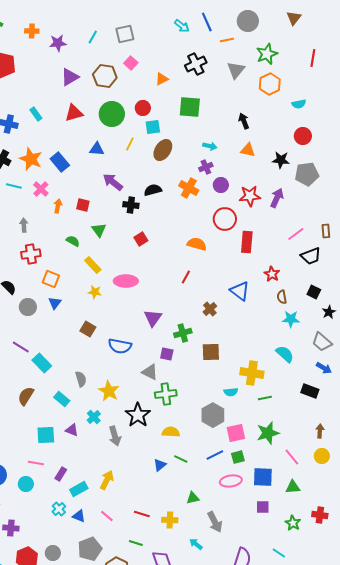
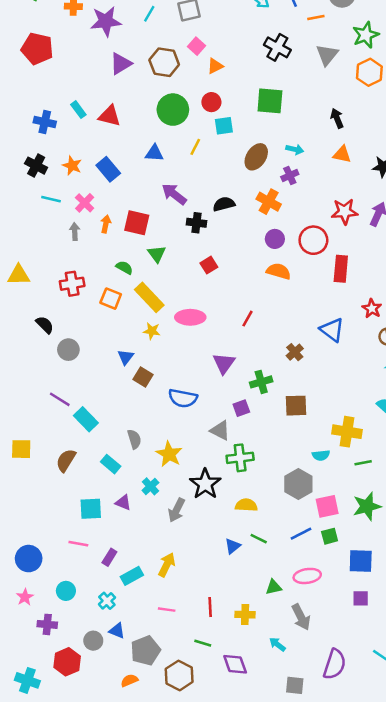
purple star: (58, 43) -> (106, 21), size x1.4
black cross: (196, 64) -> (277, 47), turned -35
orange triangle: (162, 79) -> (215, 66), moved
red triangle: (74, 113) -> (109, 116), moved, turned 30
brown ellipse: (163, 150) -> (256, 157), moved
orange star: (31, 159) -> (72, 166), size x0.7
purple circle: (221, 185) -> (275, 239), moved
red square: (83, 205) -> (137, 223), size x1.5
gray arrow: (24, 225) -> (75, 231), moved
yellow rectangle: (93, 265) -> (149, 297), size x1.4
red line: (186, 277) -> (247, 319), moved
orange square: (51, 279) -> (111, 299), moved
blue triangle: (55, 303) -> (126, 357), moved
purple square: (167, 354) -> (241, 408), turned -32
gray arrow: (115, 436) -> (177, 510), turned 42
pink ellipse: (231, 481) -> (307, 576), moved
cyan circle: (26, 484) -> (66, 591), moved
red line: (142, 514) -> (210, 607), turned 70
blue triangle: (79, 516) -> (117, 631), moved
pink line: (107, 516) -> (167, 610), turned -32
gray circle: (53, 553) -> (93, 641), moved

